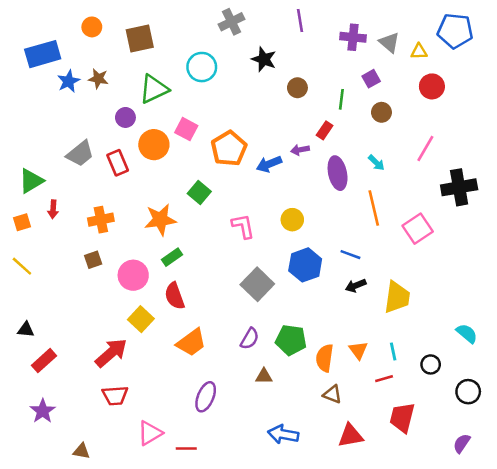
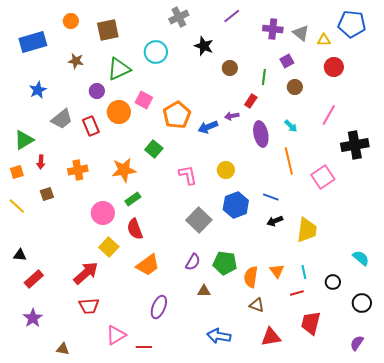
purple line: (300, 20) -> (232, 16), turned 60
blue star: (69, 81) -> (38, 90), moved
brown square: (93, 260) -> (47, 194), moved

